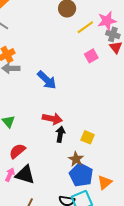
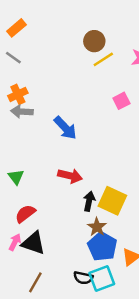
yellow line: (85, 27) -> (103, 59), moved
black arrow: (60, 134) -> (89, 201), moved
yellow square: (88, 137) -> (112, 201), size x1.6

